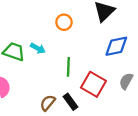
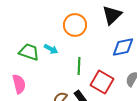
orange circle: (64, 22) -> (75, 25), size x1.5

